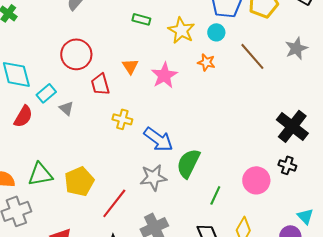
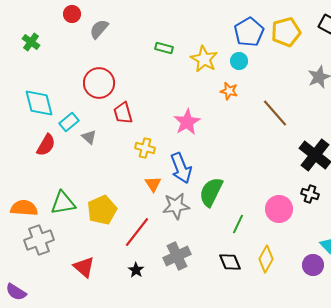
brown line: (252, 56) -> (275, 113), moved
orange triangle: (130, 66) -> (153, 184), moved
pink star: (164, 75) -> (187, 122), moved
blue arrow: (158, 139) -> (181, 168), turned 32

